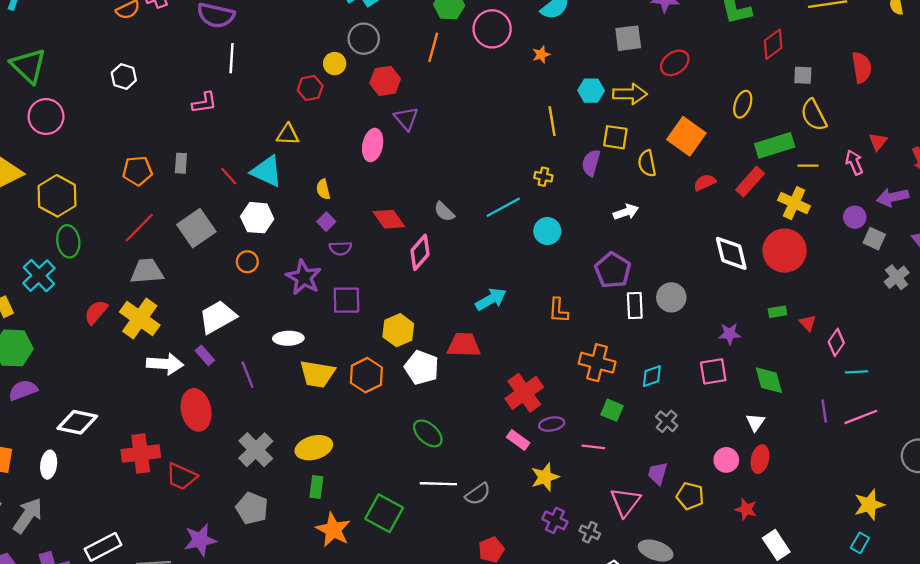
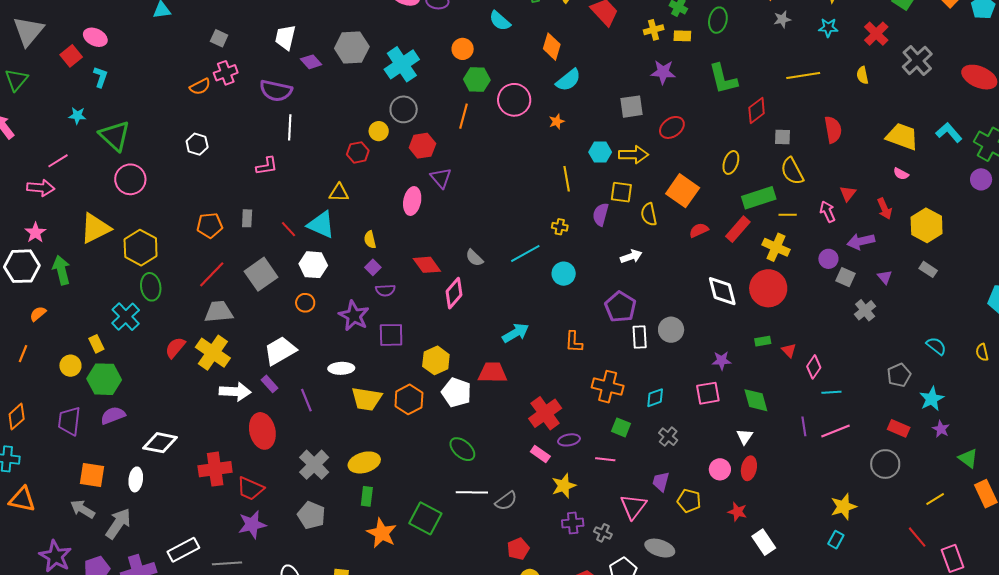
purple cross: (555, 520) -> (573, 523), turned -30
purple star: (200, 540) -> (252, 525), moved

